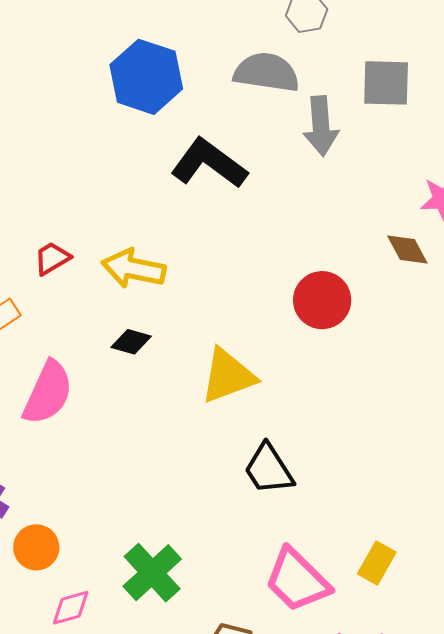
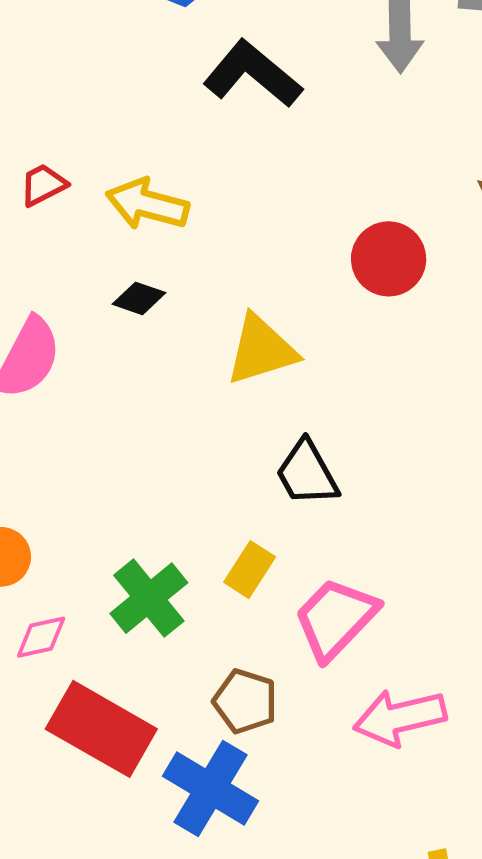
yellow rectangle: (377, 563) -> (250, 570), moved
pink trapezoid: (297, 580) -> (336, 619), turned 86

